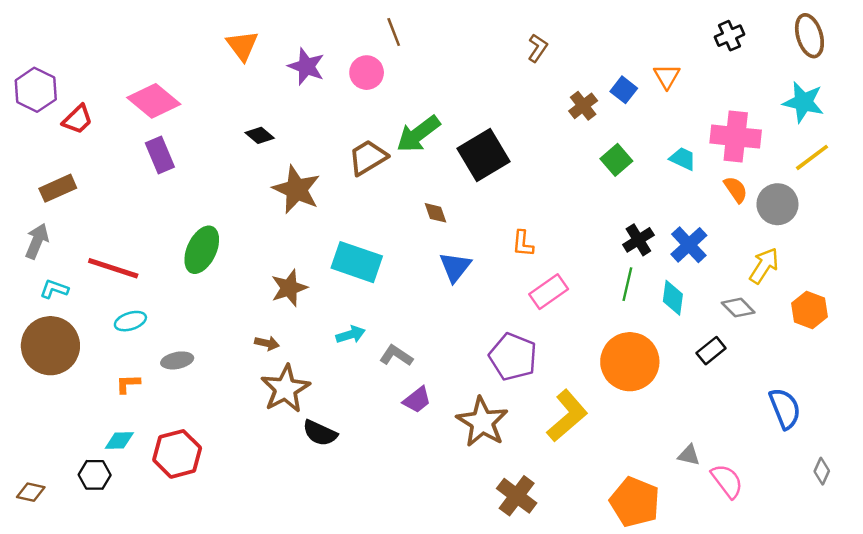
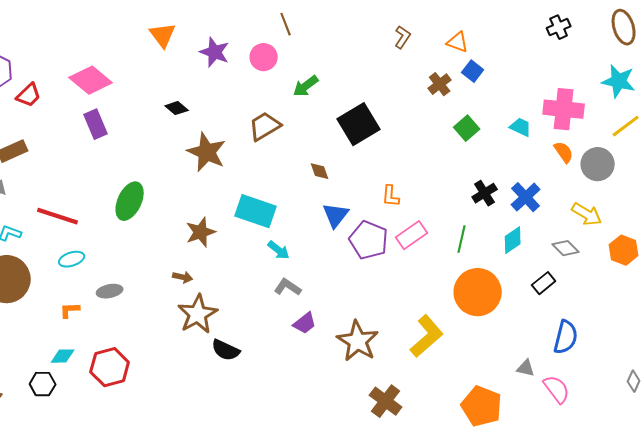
orange triangle: (667, 76) -> (458, 42), moved, turned -40
green arrow: (418, 134) -> (306, 86), moved, size x0.7
yellow arrow: (764, 266) -> (587, 214), turned 88
green line: (627, 284) -> (462, 239), moved
cyan diamond: (673, 298) -> (513, 240), turned 48
cyan arrow: (351, 335) -> (279, 250), moved, turned 55
purple pentagon: (513, 357) -> (369, 240), moved
blue semicircle: (785, 408) -> (566, 337), moved, turned 36

